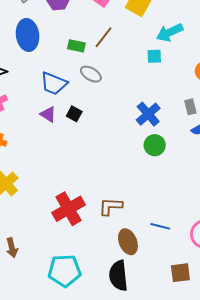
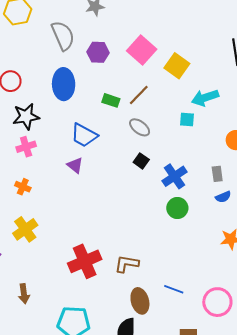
gray ellipse: (91, 74) -> (140, 127), moved
black square: (74, 114) -> (141, 161), moved

